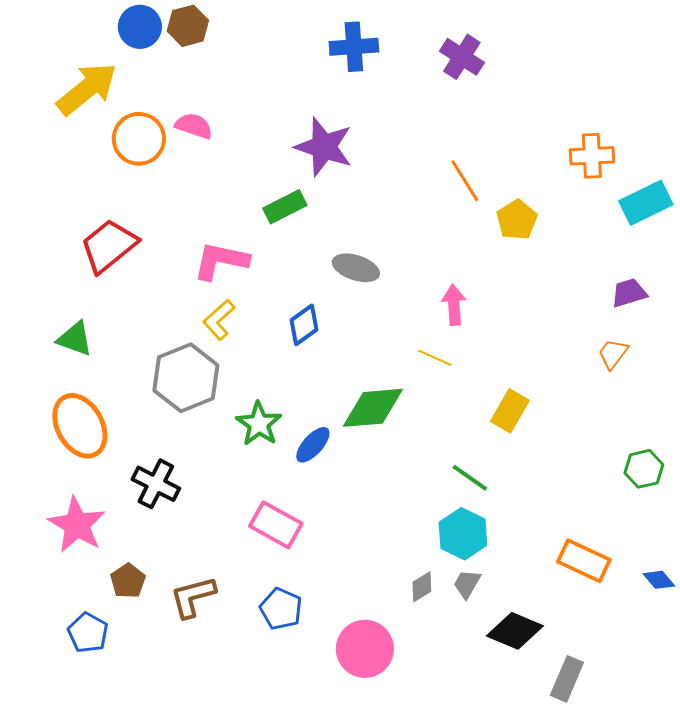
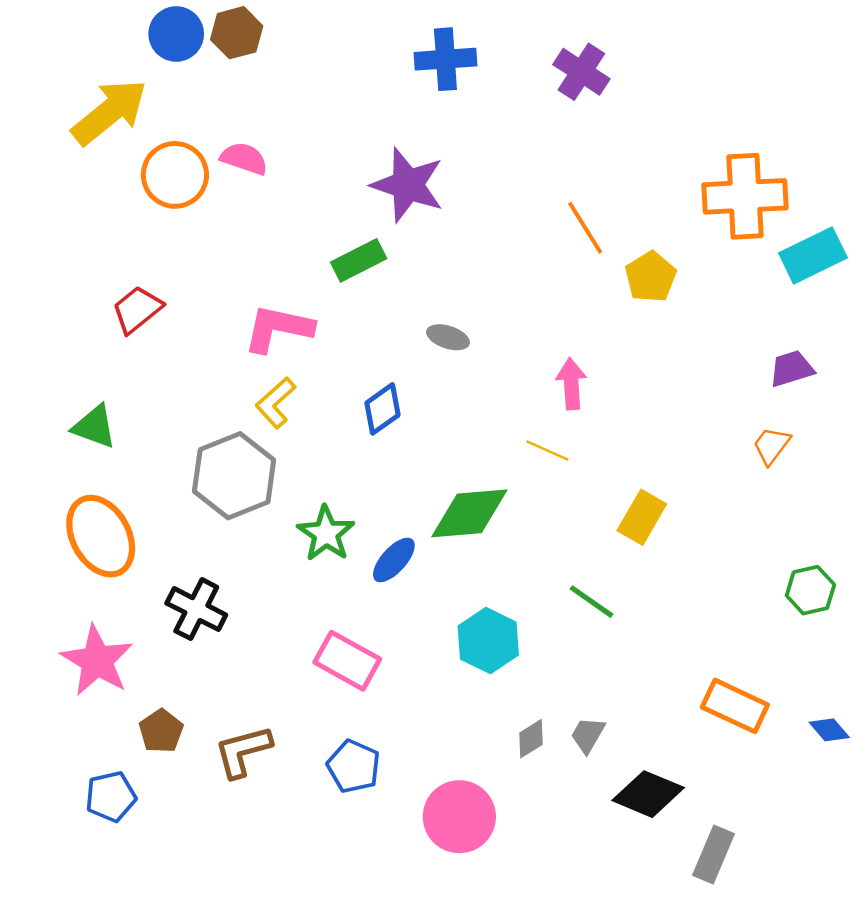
orange cross: (592, 156) -> (745, 196), size x1.5
red trapezoid: (109, 246) -> (137, 310), size x0.7
gray ellipse: (356, 268) -> (448, 337), size x0.7
cyan hexagon: (463, 534) -> (488, 641), moved
blue pentagon: (88, 633) -> (111, 797), turned 30

